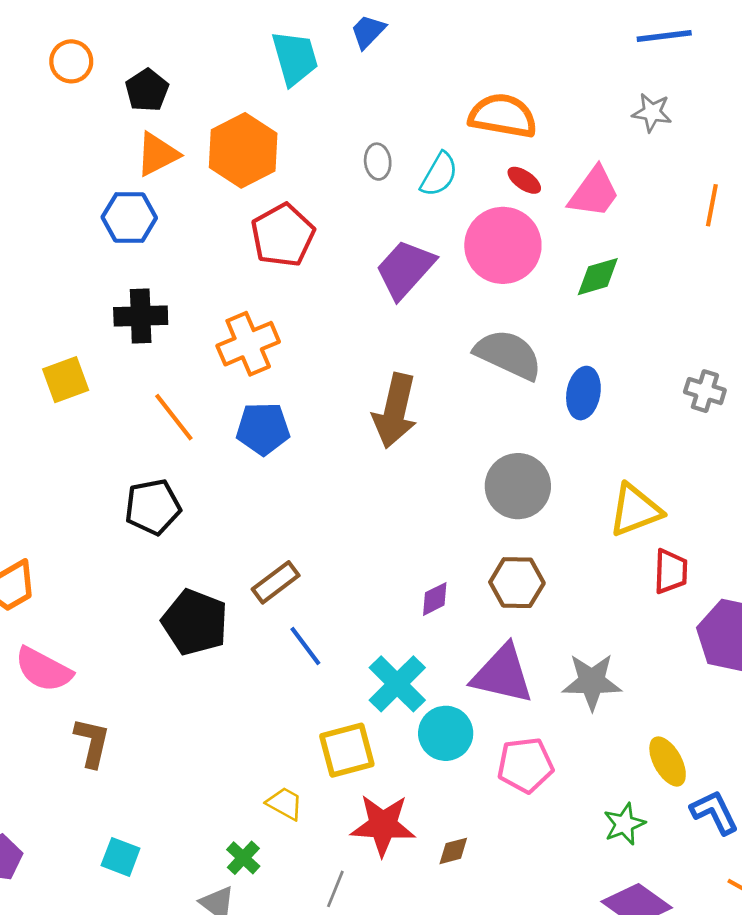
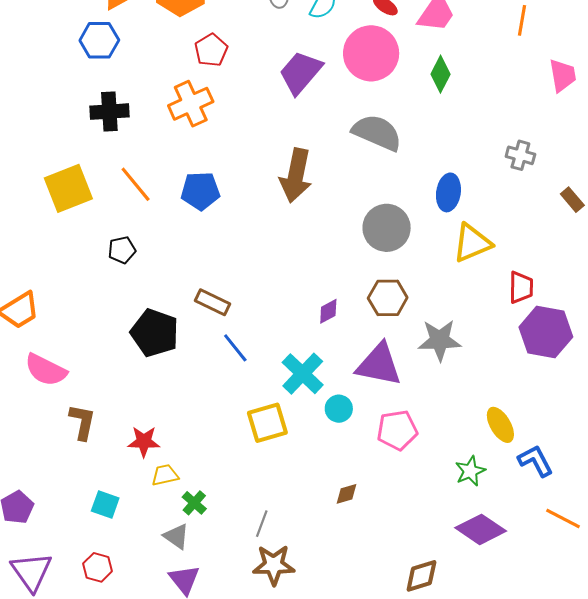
red pentagon: (283, 235) -> (211, 50), size x0.7
green diamond: (598, 277) -> (441, 74), turned -45
orange cross: (248, 344) -> (191, 104), moved
yellow square: (66, 380) -> (68, 188), moved, size x1.4
blue ellipse: (583, 393) -> (448, 192), moved
black pentagon: (153, 507) -> (122, 250), size x0.7
red trapezoid: (671, 571) -> (521, 287), moved
brown rectangle: (276, 582) -> (213, 302), turned 64
gray star: (592, 682) -> (440, 340), moved
cyan circle: (446, 733) -> (339, 409), size x0.7
yellow trapezoid: (285, 803) -> (165, 475), moved, turned -40
red star: (383, 825) -> (144, 442), moved, size x0.7

